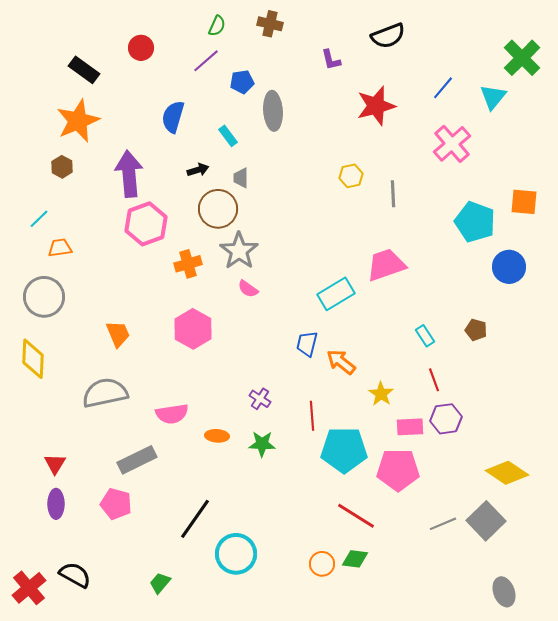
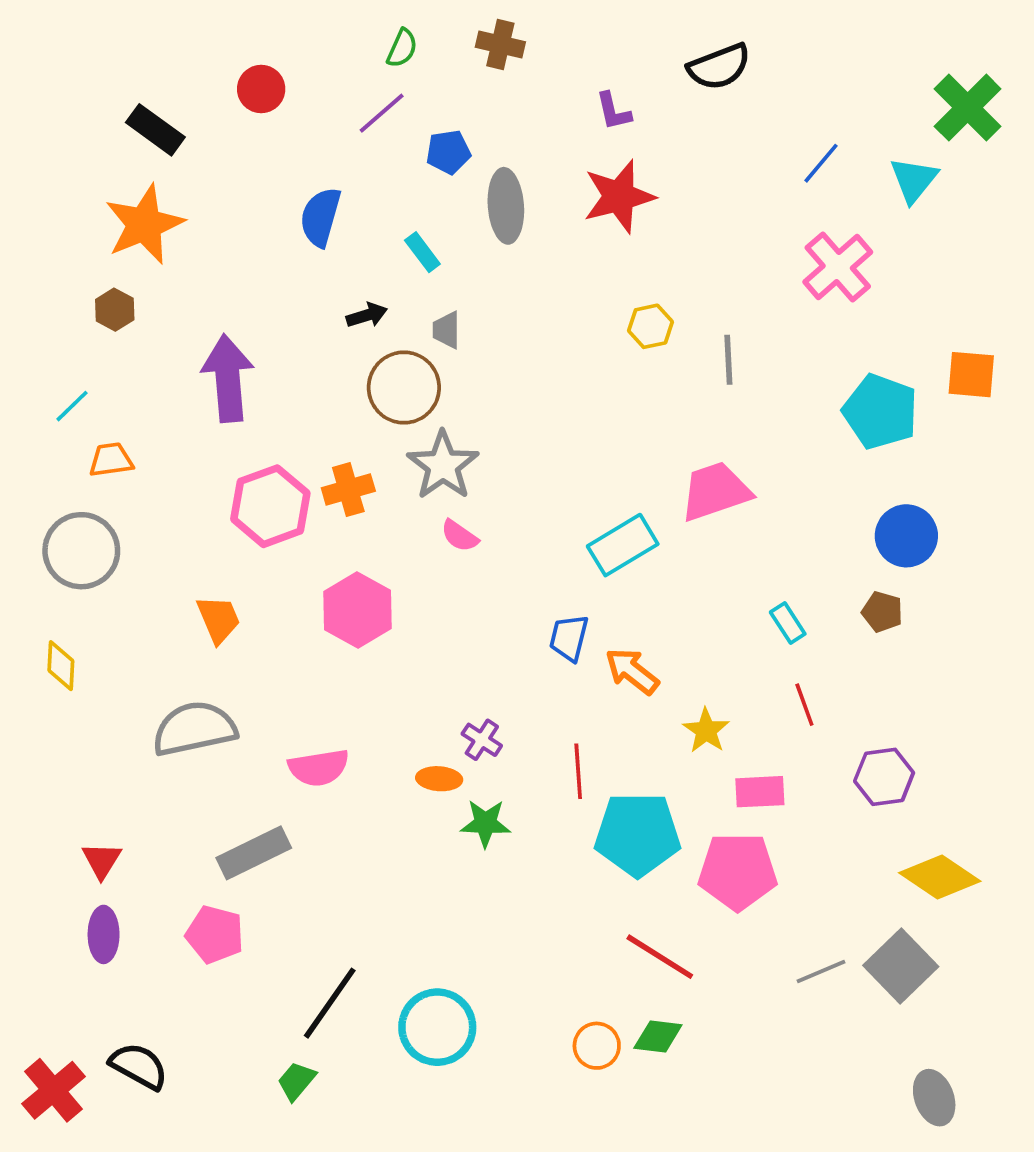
red star: (376, 106) -> (619, 197), moved
purple arrow: (129, 174) -> (228, 378), moved
pink hexagon: (146, 224) -> (270, 506), moved
blue circle: (509, 267) -> (906, 536), moved
yellow diamond: (33, 359) -> (61, 666), size x0.7
purple hexagon: (446, 419) -> (884, 777), moved
orange ellipse: (217, 436) -> (439, 779), moved
black line: (195, 519) -> (330, 1003), moved

